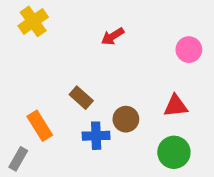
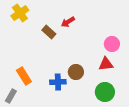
pink circle: (189, 50) -> (112, 44), moved
brown rectangle: (81, 98) -> (49, 32), moved

